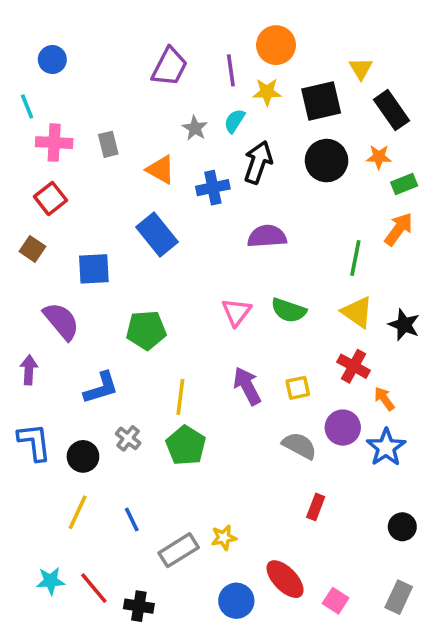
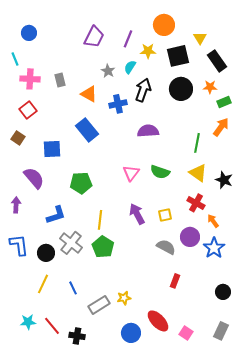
orange circle: (276, 45) -> (164, 25), moved
purple line: (231, 70) -> (128, 39), turned 30
gray cross: (128, 438) -> (71, 243), size x1.6

